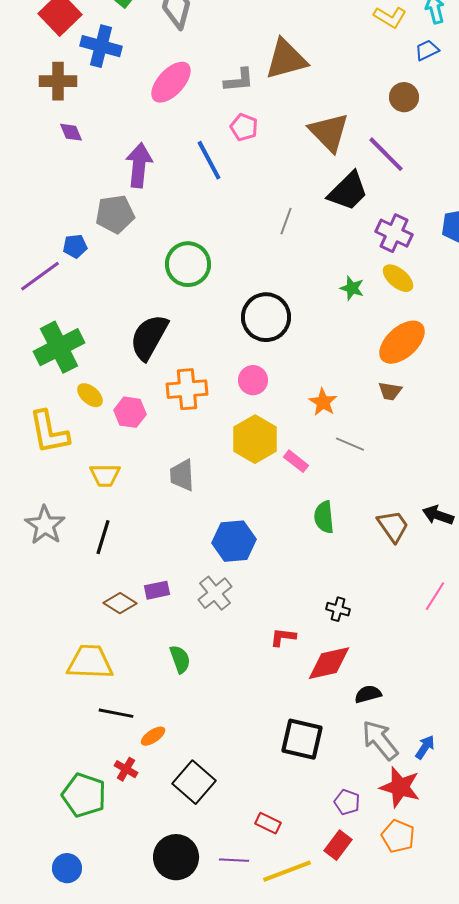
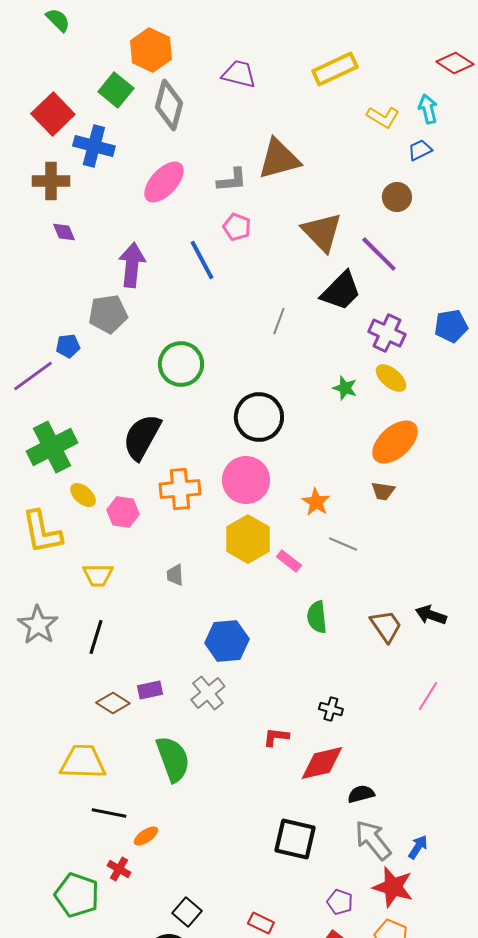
pink circle: (253, 380) -> (246, 480), size x1.6
gray trapezoid: (182, 475) -> (175, 575), size x0.7
green semicircle: (180, 659) -> (173, 759), size x1.6
black square: (194, 782) -> (187, 912), moved, size x0.7

